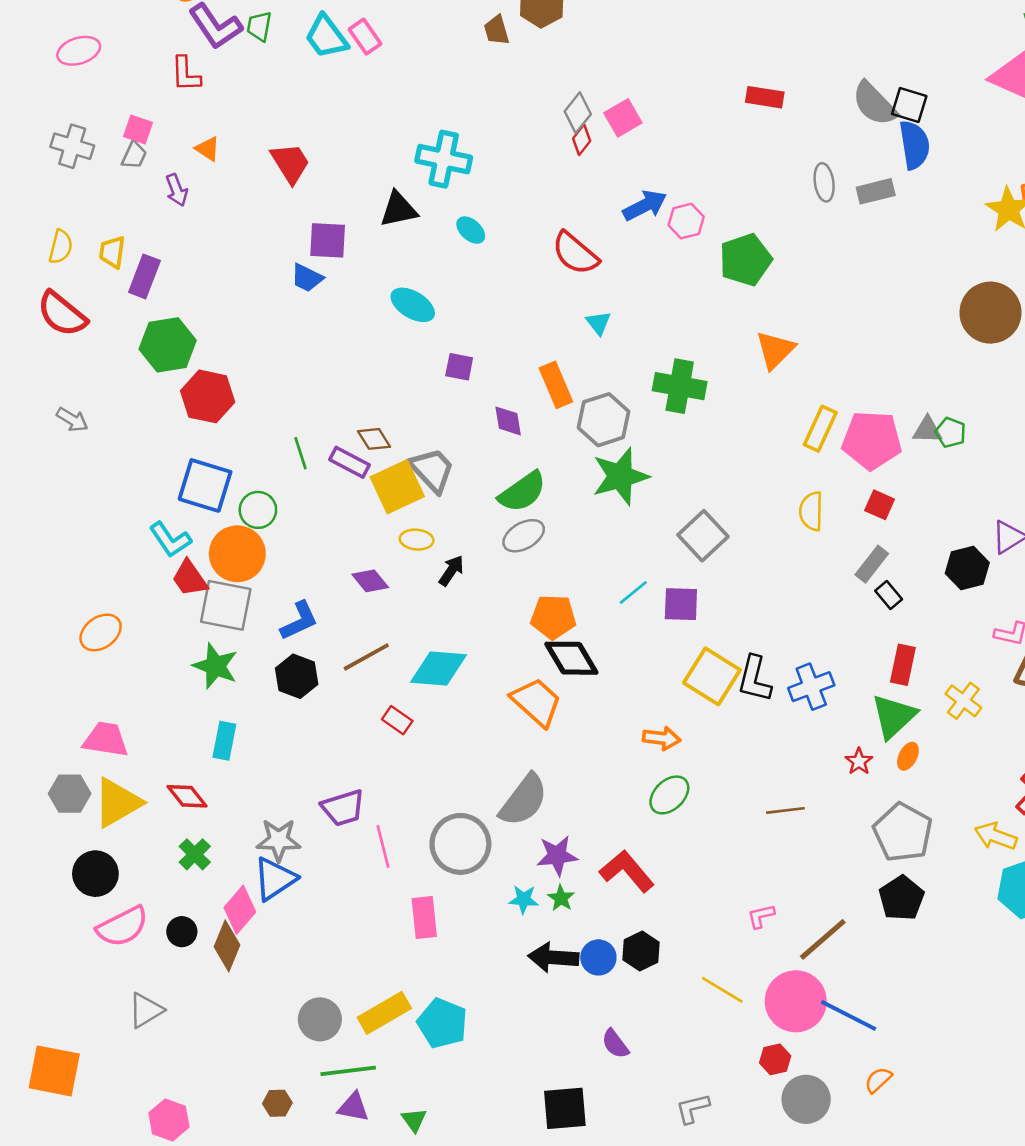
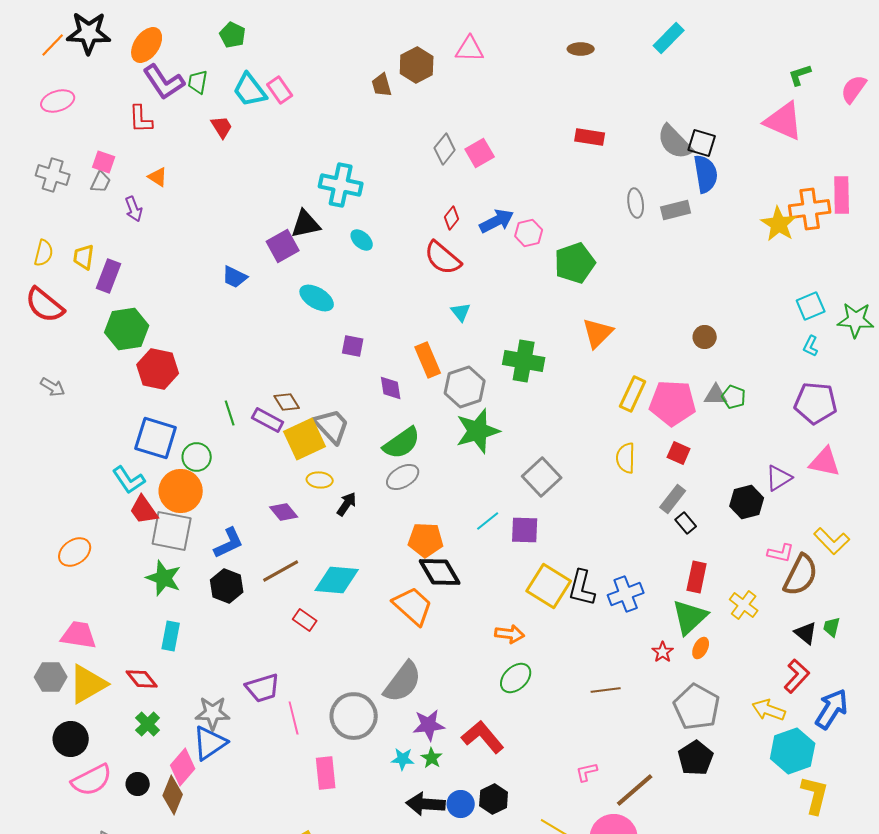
red diamond: (582, 140) -> (452, 218), moved
red trapezoid: (290, 163) -> (222, 127), moved, size x0.7
purple square: (328, 240) -> (283, 246), moved, turned -32
brown circle: (990, 313) -> (705, 337), moved, size x0.5

